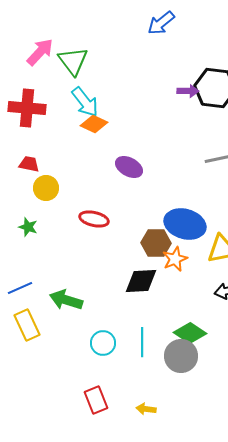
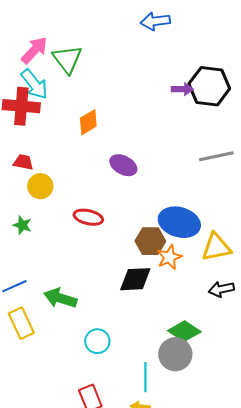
blue arrow: (161, 23) -> (155, 21), turned 32
cyan arrow: (85, 102) -> (34, 84), moved
orange diamond: (94, 124) -> (88, 122), turned -56
cyan line: (142, 342) -> (145, 377), moved

